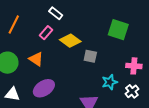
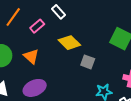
pink rectangle: (46, 33) -> (37, 26), moved

